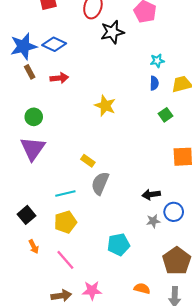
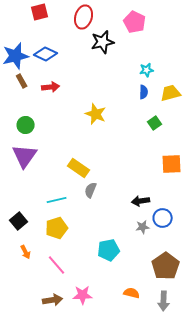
yellow rectangle: (88, 161) -> (79, 168), size x1.5
gray semicircle: (100, 183) -> (91, 190), size x0.7

